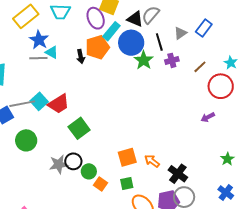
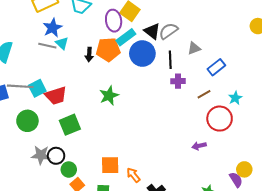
blue rectangle: (204, 28) -> (216, 67), moved
gray triangle: (180, 33) -> (194, 48), moved
green star: (144, 60) -> (109, 96), moved
green circle: (26, 140) -> (27, 121), moved

